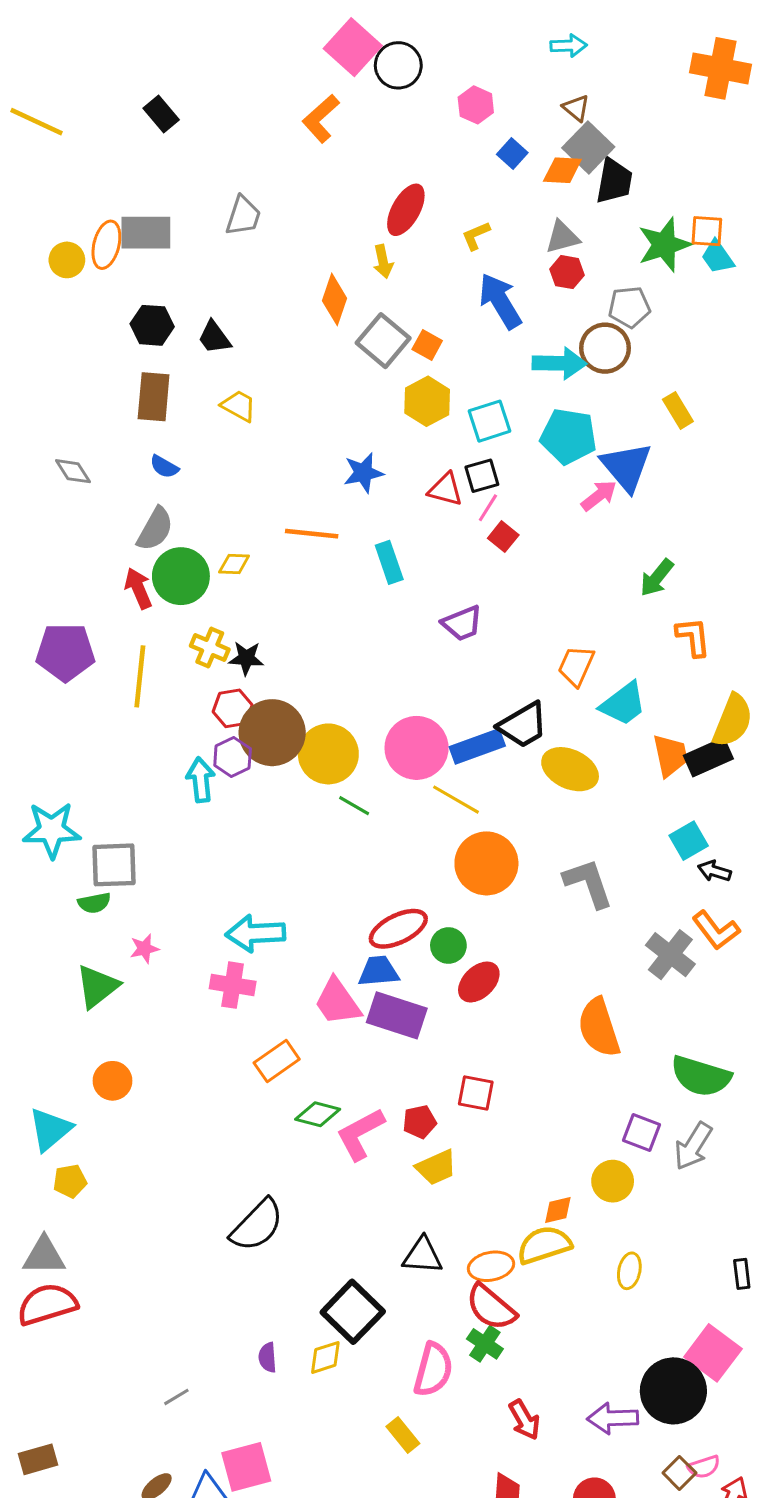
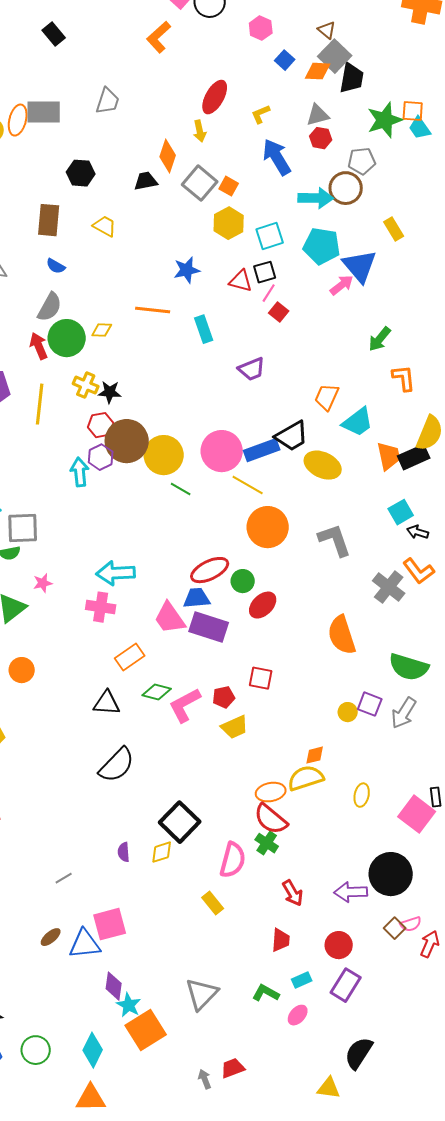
black hexagon: (152, 325) -> (81, 173), moved
black trapezoid: (214, 337) -> (146, 181), moved, turned 115
yellow circle: (613, 1181) -> (348, 712), moved, size x0.7
black triangle: (423, 1256) -> (107, 703), moved
pink square: (713, 1353) -> (417, 814), moved

